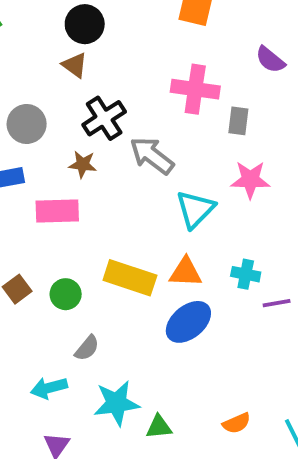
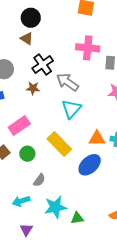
cyan triangle: (195, 209) -> (71, 109), moved
pink rectangle: (57, 211) -> (19, 126), moved, turned -30
orange triangle: (185, 272) -> (97, 138), moved
yellow rectangle: (130, 278) -> (59, 144), turned 30

